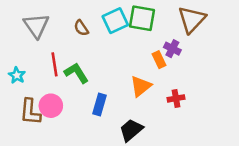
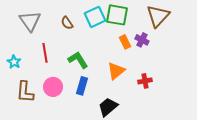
orange rectangle: (159, 60) -> (125, 42), moved
green L-shape: (76, 73) -> (78, 60), moved
pink circle: (51, 106) -> (53, 87), moved

